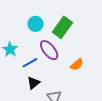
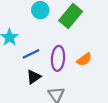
purple ellipse: (49, 50) -> (58, 58), moved, turned 40

